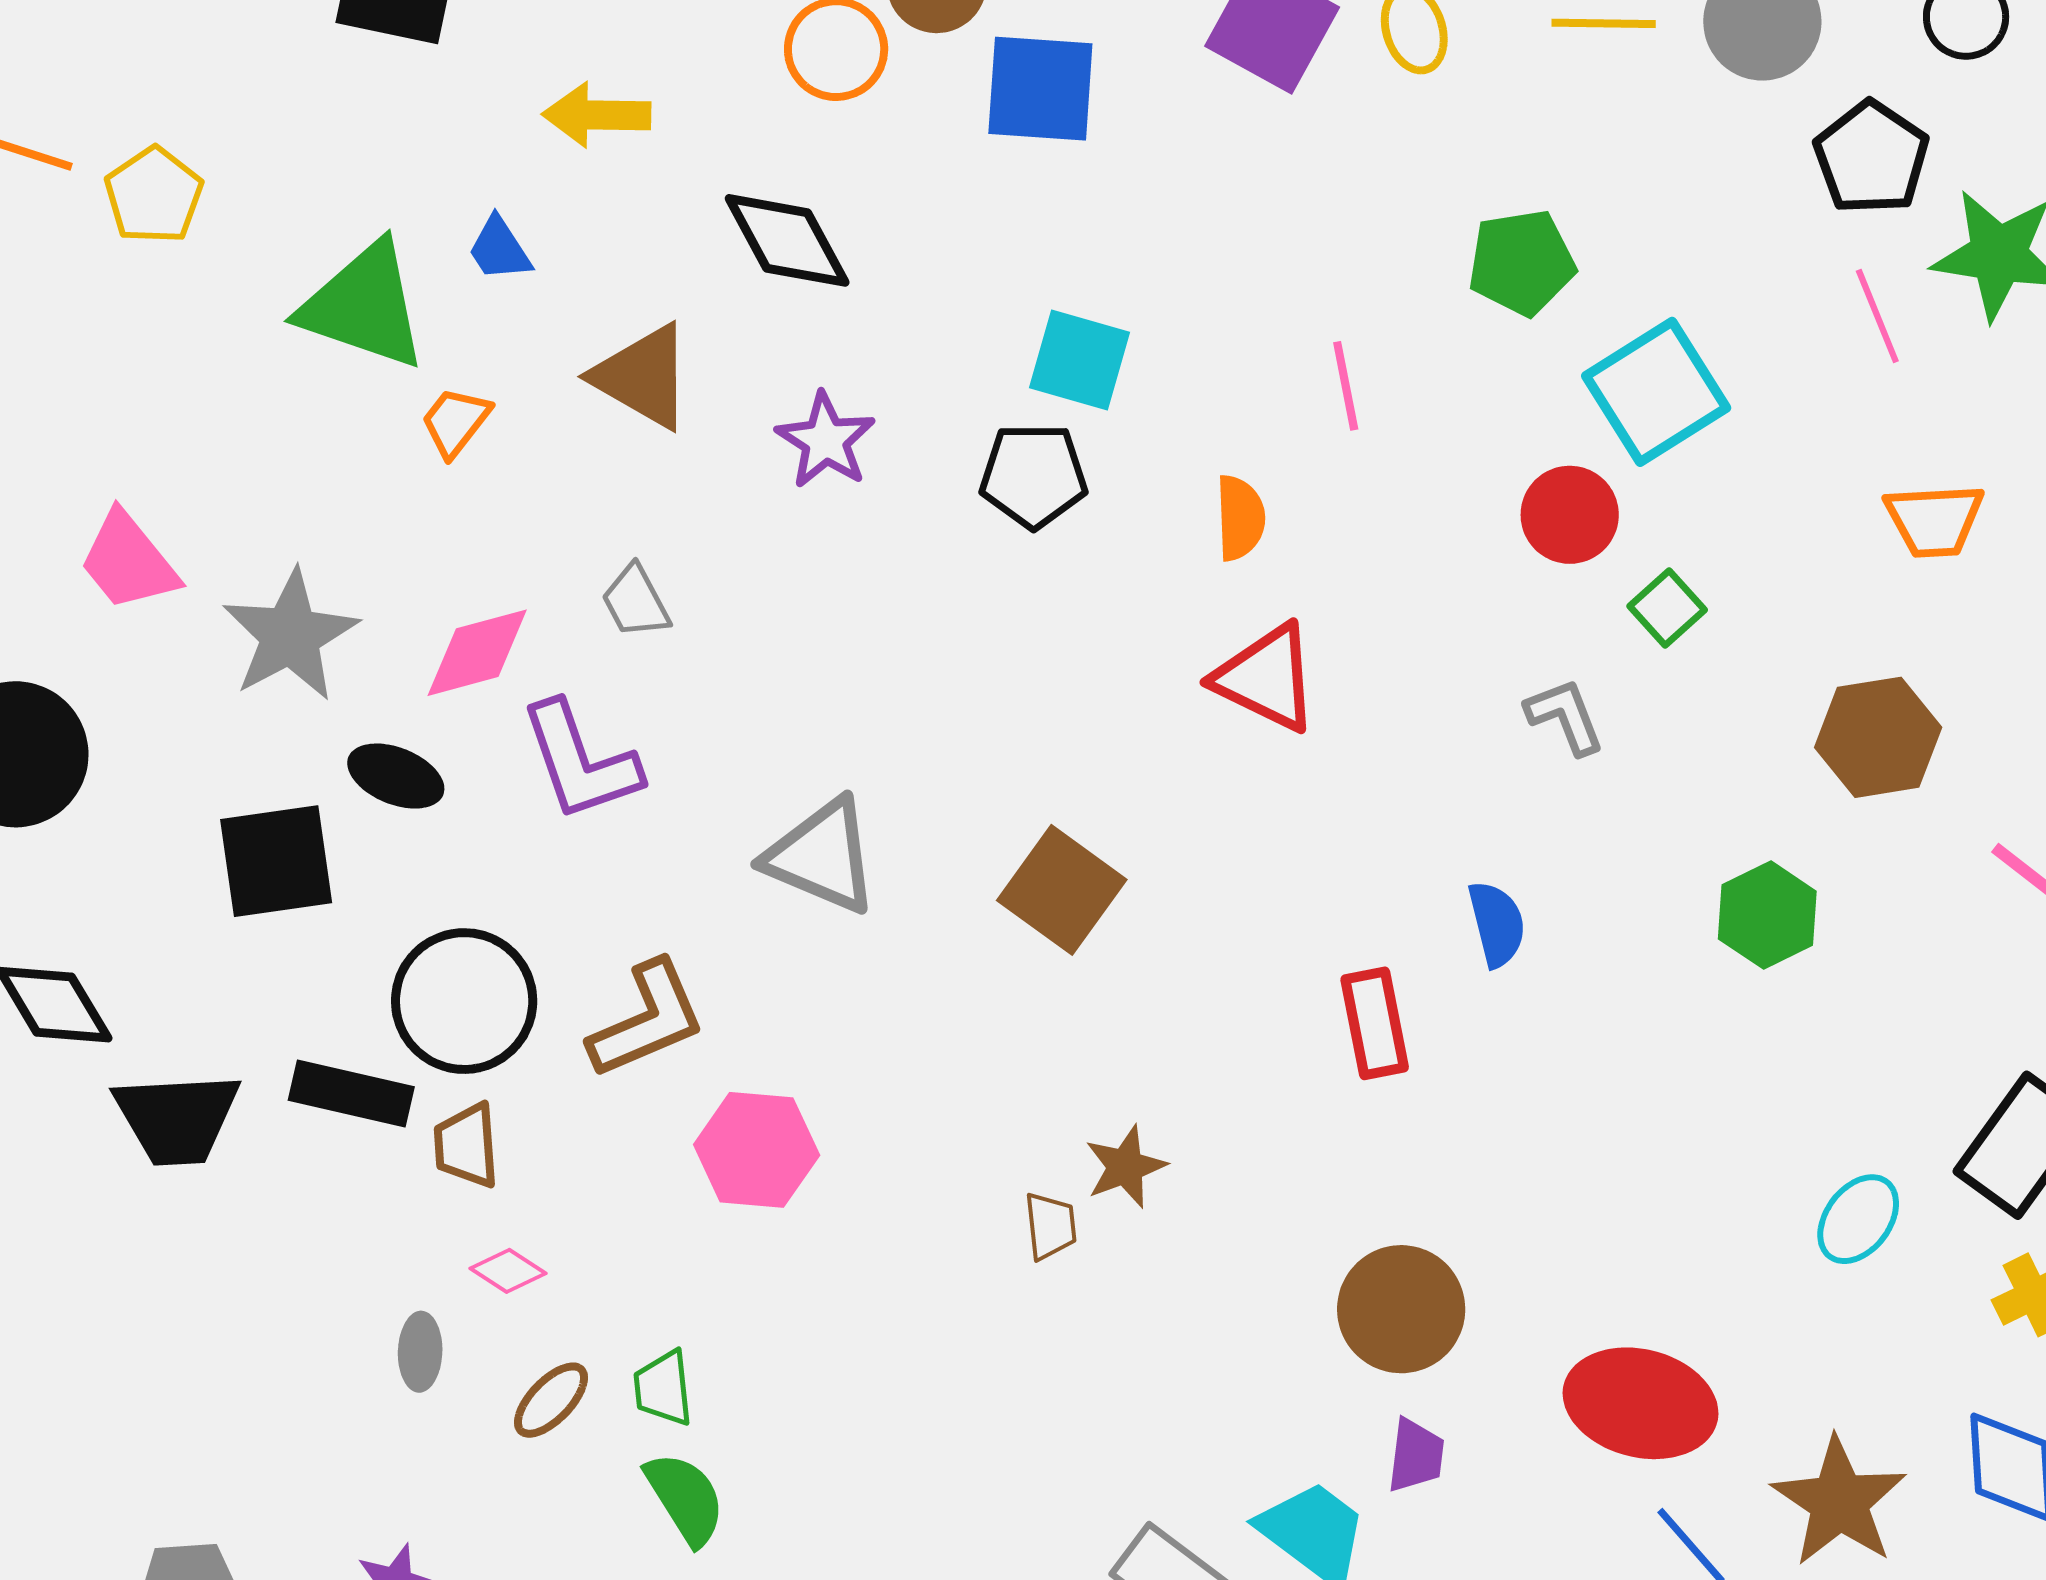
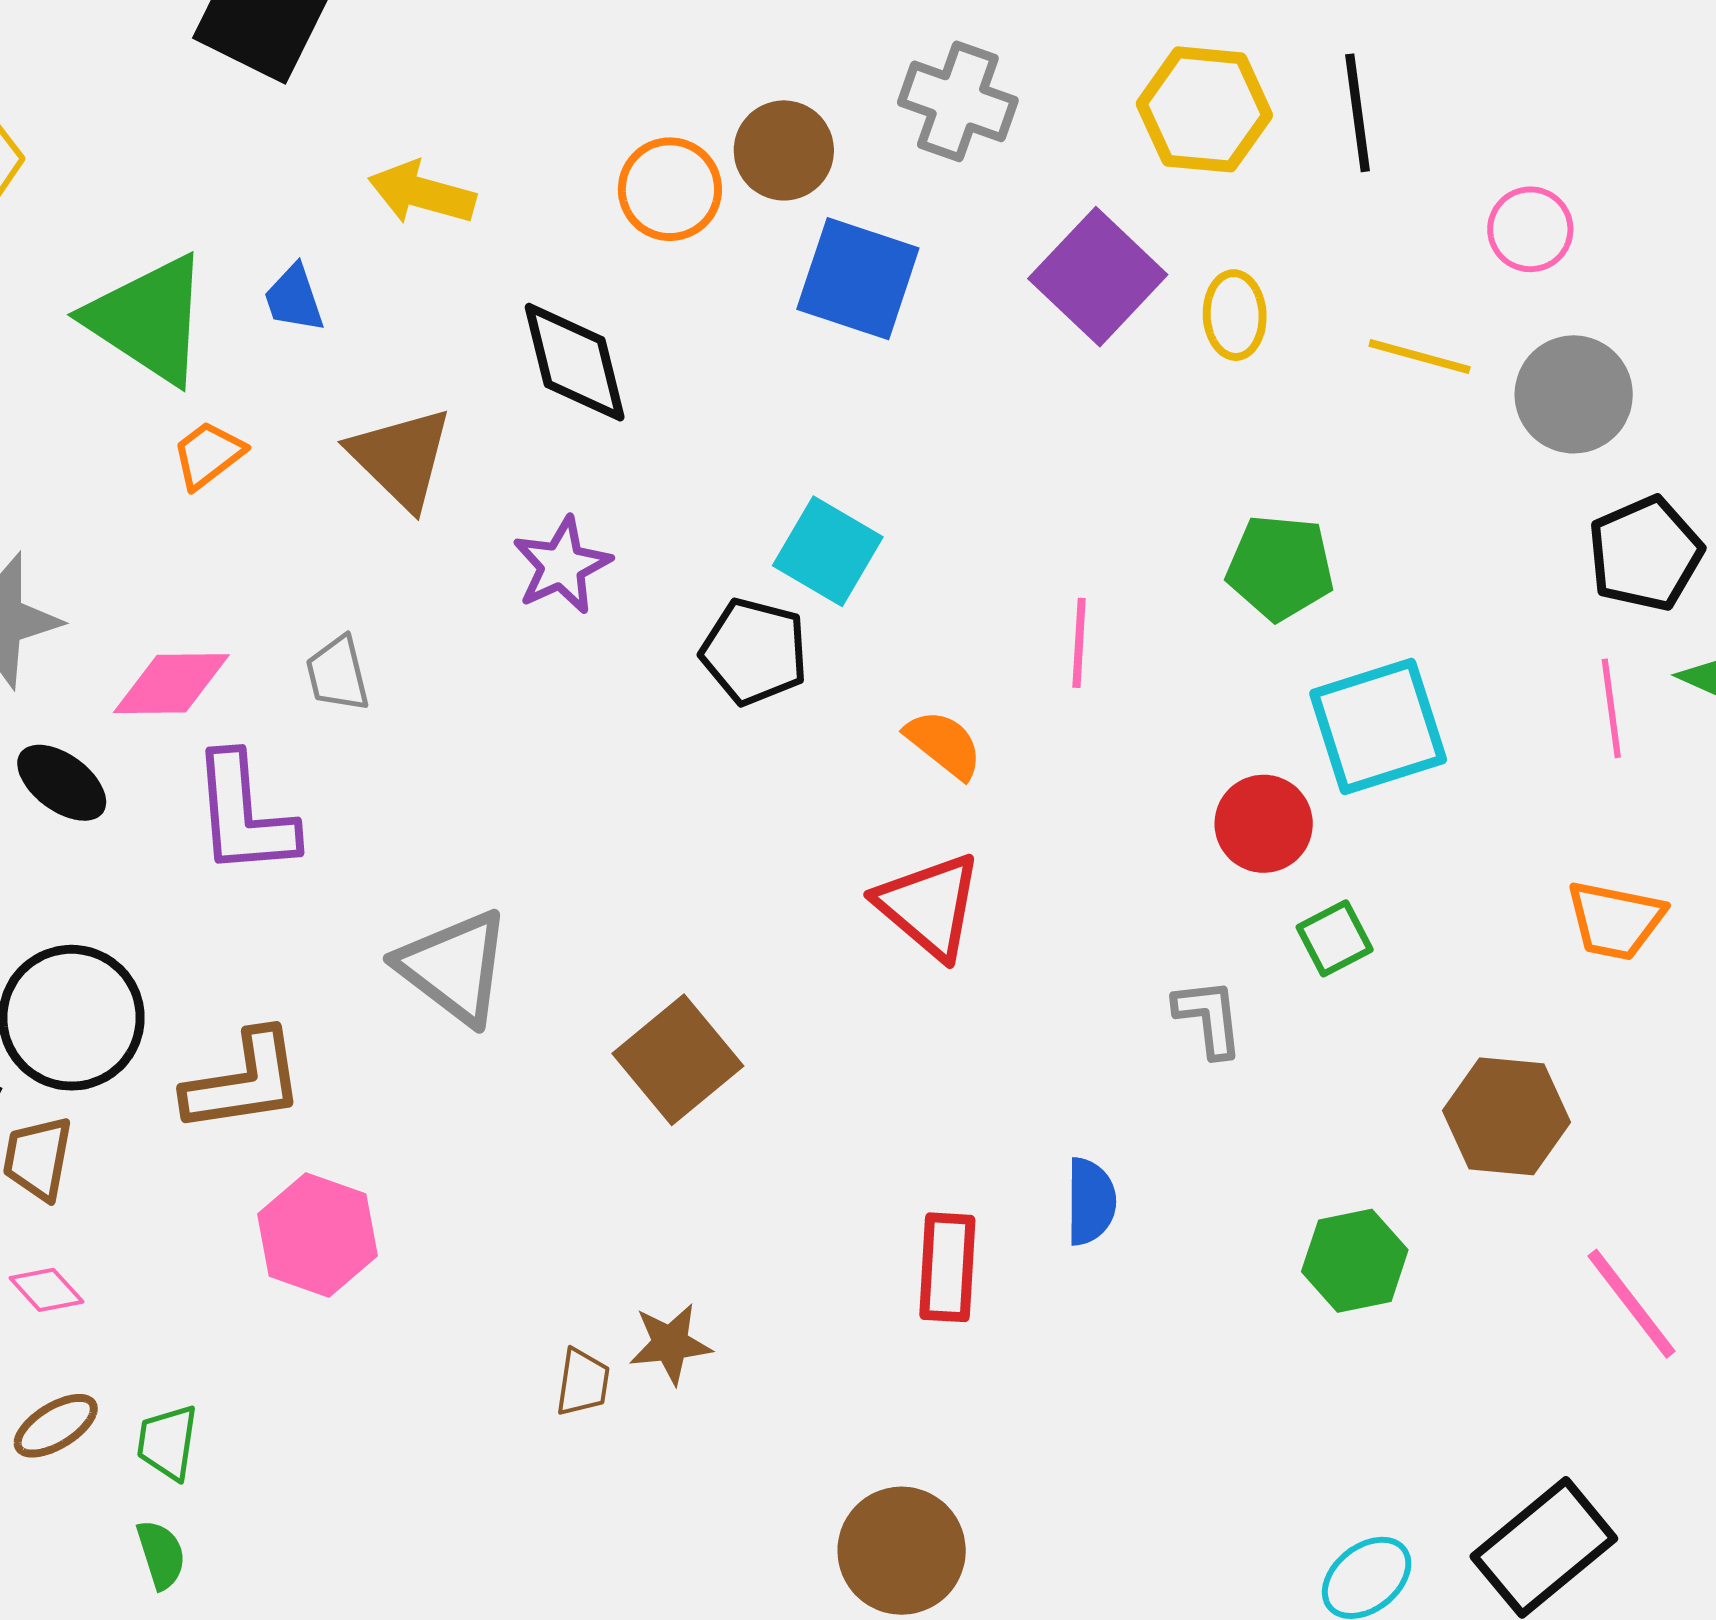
orange semicircle: (1240, 518) -> (944, 744), turned -64
green semicircle: (685, 1498) -> (161, 1555), size x0.7

